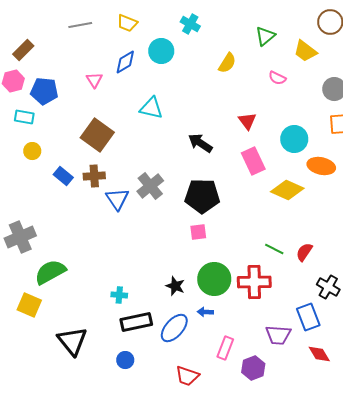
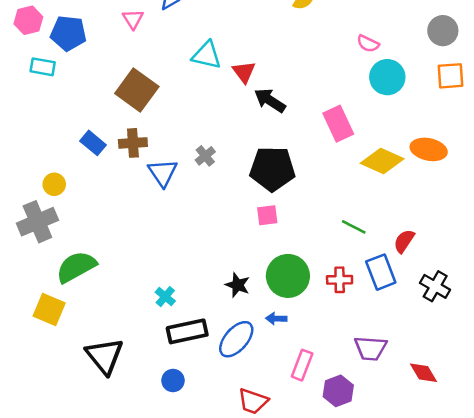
pink semicircle: (277, 78) -> (368, 44), moved
red triangle: (247, 121) -> (244, 72), moved
cyan circle: (294, 139) -> (387, 77), moved
yellow circle: (32, 151) -> (54, 184), moved
orange ellipse: (321, 166) -> (429, 149), moved
gray cross: (150, 186) -> (205, 156), size x0.6
green line: (274, 249) -> (354, 227), moved
red cross: (254, 282) -> (340, 280), size x0.6
cyan cross: (119, 295) -> (165, 297), turned 35
blue rectangle: (308, 317) -> (381, 272), moved

